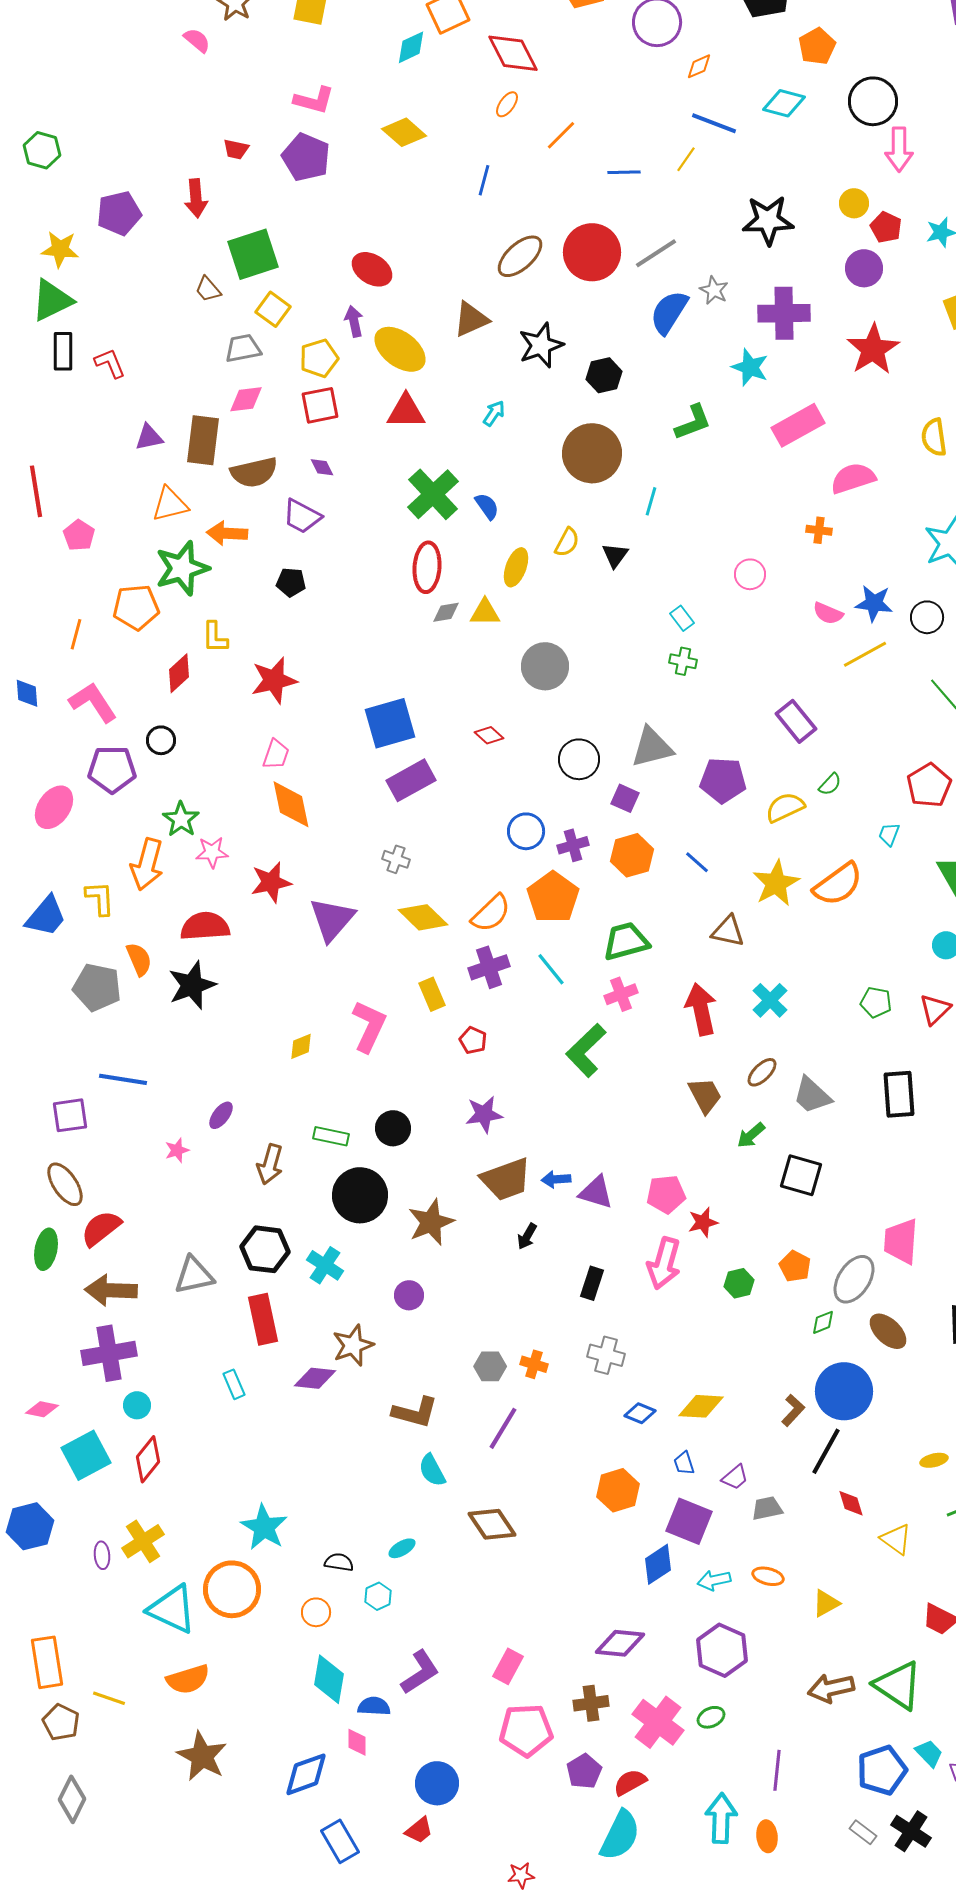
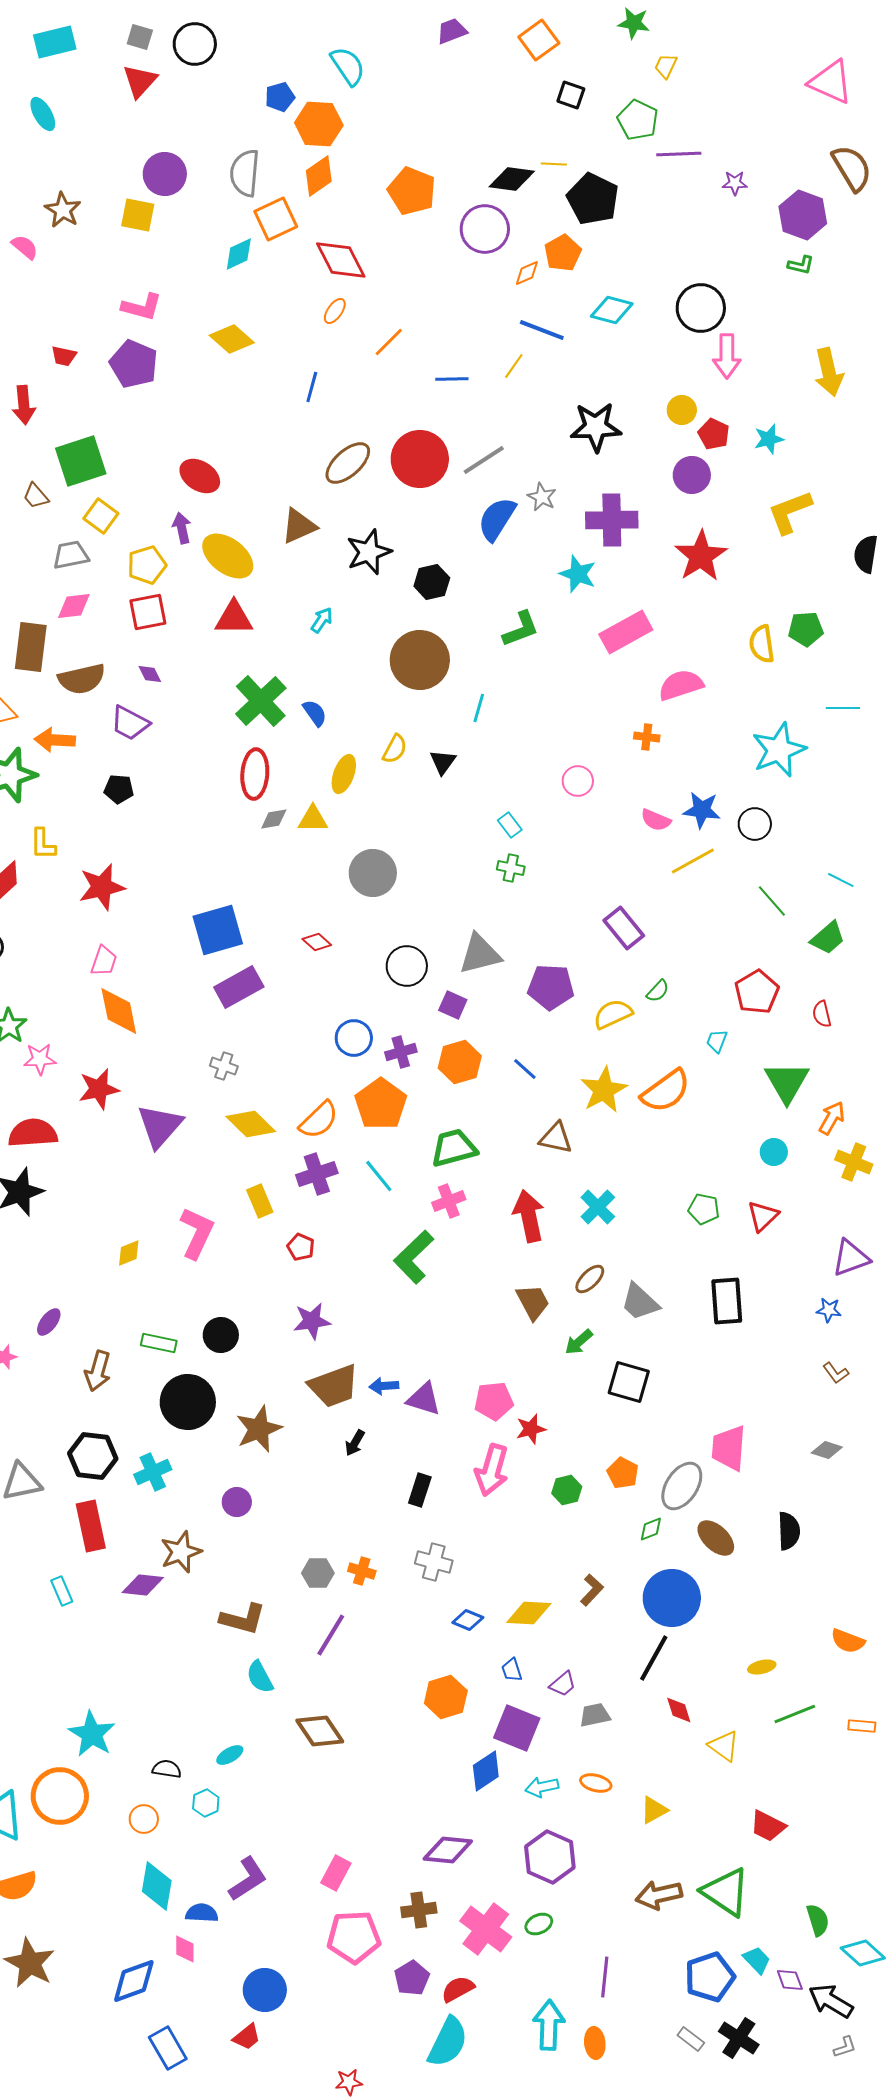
orange pentagon: (817, 46) -> (563, 253), moved
cyan cross: (325, 1265) -> (153, 1472), turned 33
brown L-shape: (793, 1410) -> (592, 1590), moved

